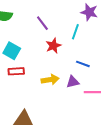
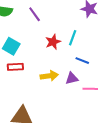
purple line: (42, 23) -> (35, 14), moved
cyan line: (75, 32) -> (73, 38), moved

